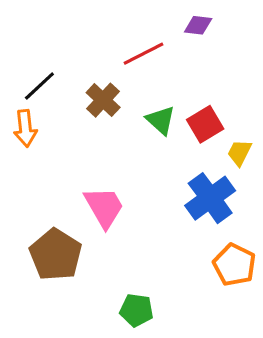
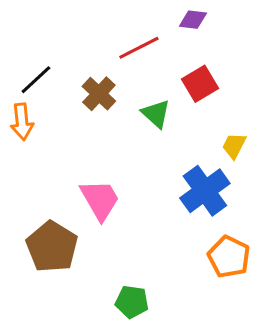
red square: (205, 124) -> (200, 84), moved

